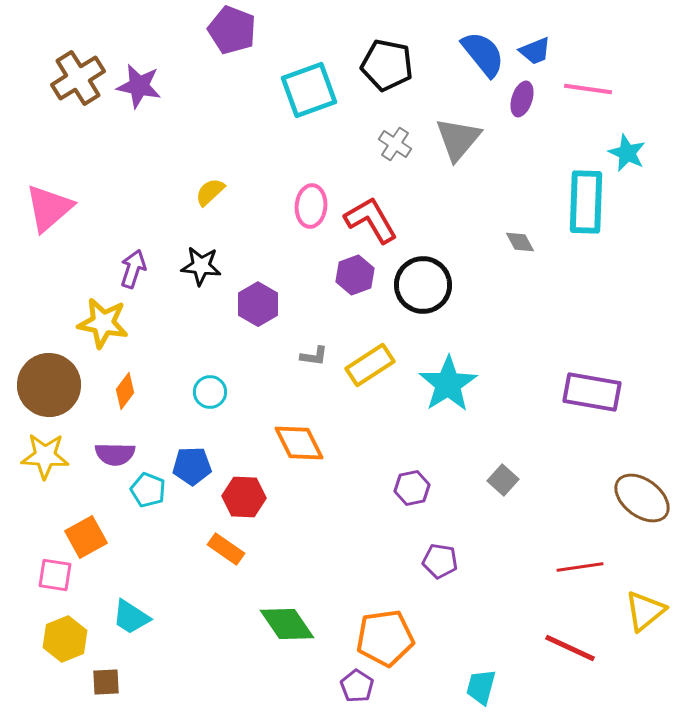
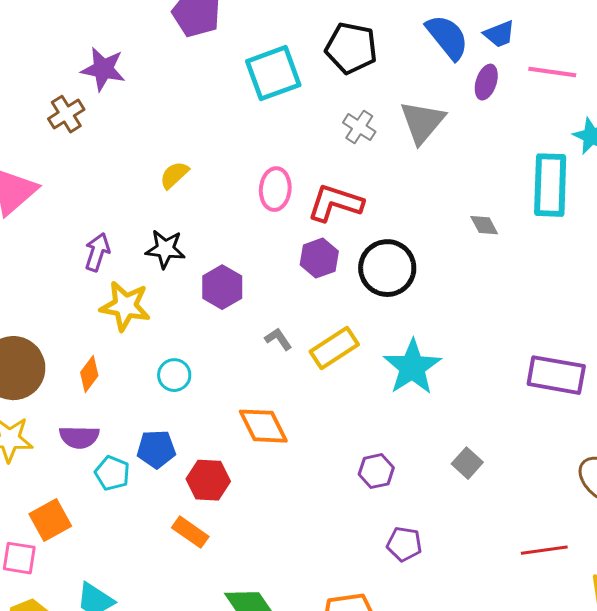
brown cross: (78, 78) -> (66, 114), moved, size x0.7
red L-shape: (371, 220) -> (335, 203), turned -42
yellow star: (103, 323) -> (125, 306), moved
gray L-shape: (314, 356) -> (278, 339), turned -132

